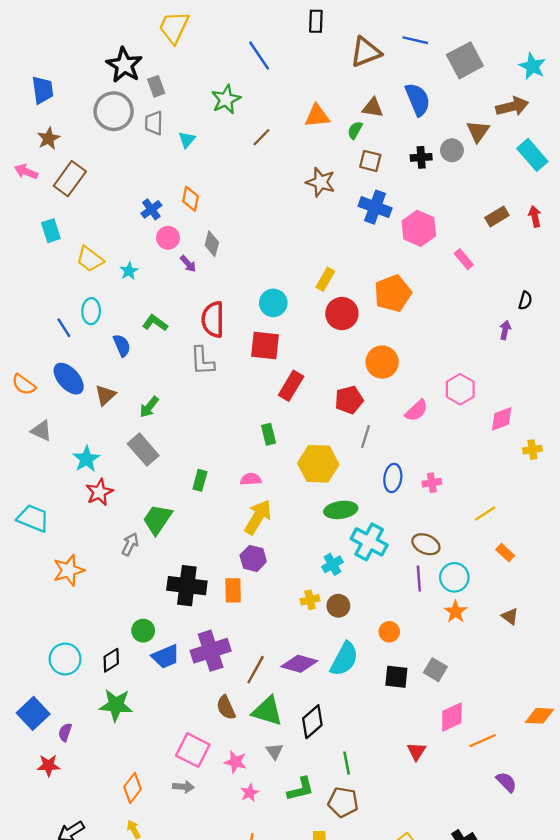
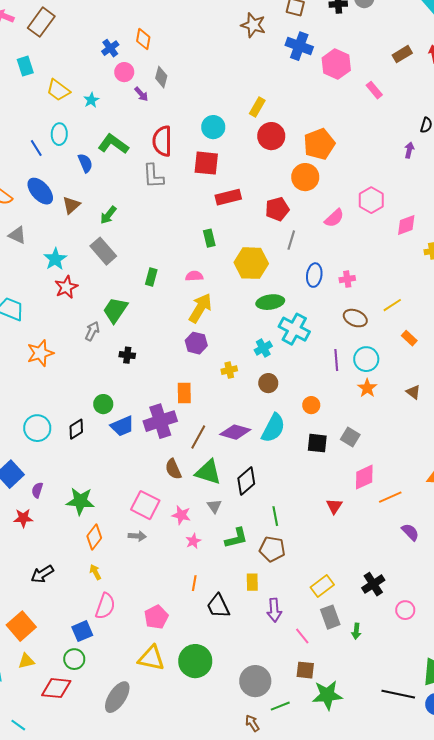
orange pentagon: (393, 293) -> (319, 144), moved
green L-shape: (155, 323) -> (113, 144), size x1.4
red rectangle: (291, 386) -> (228, 197), turned 45
brown ellipse: (426, 544) -> (355, 318), moved
black cross: (187, 586) -> (127, 355), moved, size x0.5
orange rectangle: (233, 590) -> (184, 393), moved
yellow cross: (310, 600) -> (229, 370), moved
green star: (116, 705) -> (80, 501), moved

